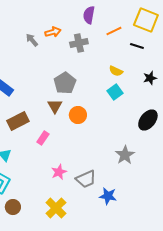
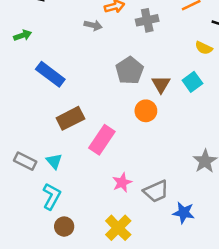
gray arrow: (32, 40) -> (93, 25), moved, turned 144
yellow semicircle: (116, 71) -> (204, 48), moved
brown triangle: (55, 106) -> (161, 84), moved
pink rectangle: (43, 138) -> (102, 140), size x1.6

